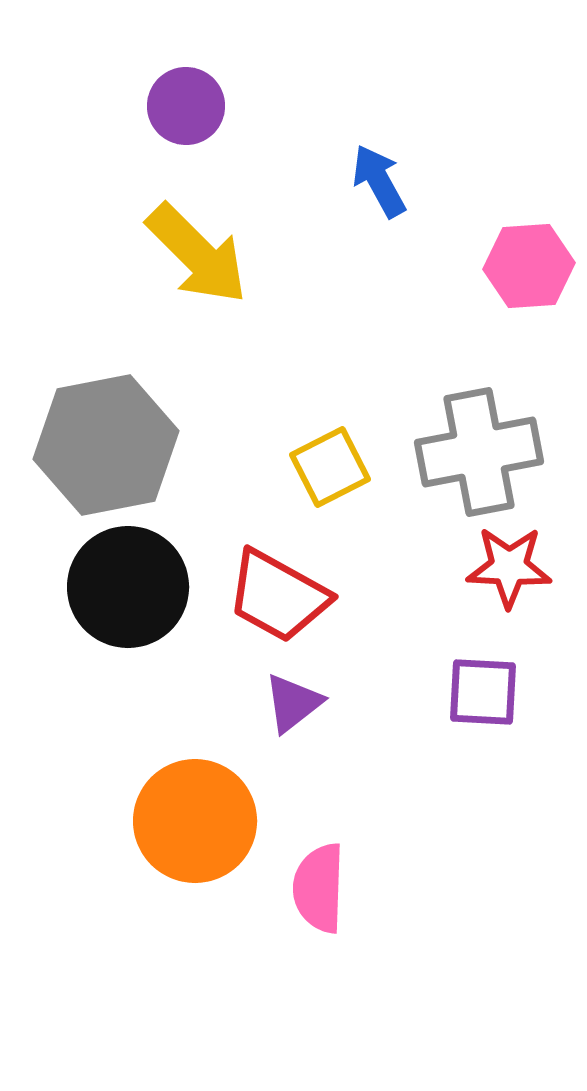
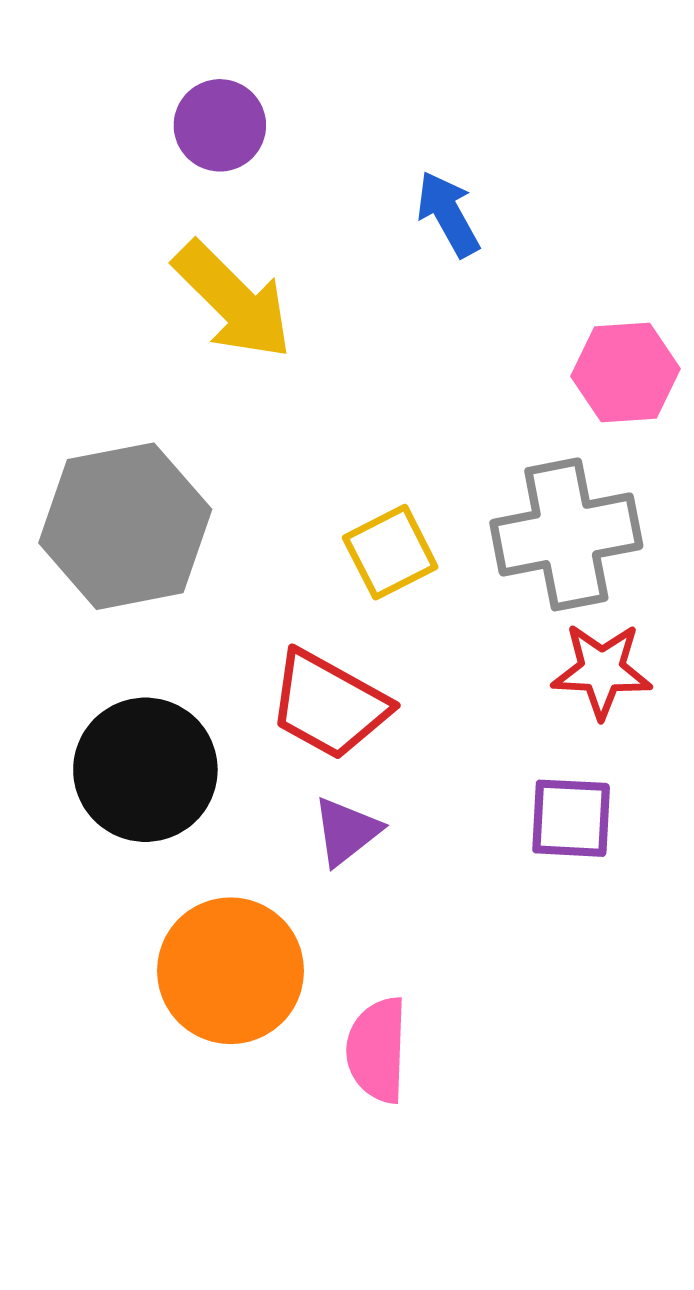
pink hexagon: (529, 266) -> (625, 372), moved
black circle: (128, 587) -> (145, 770), moved

